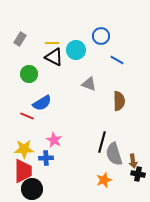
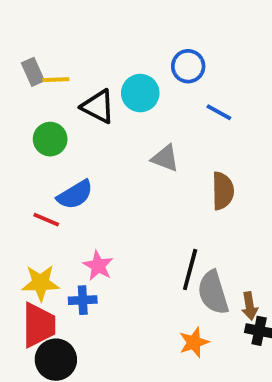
gray rectangle: (20, 39) -> (33, 72), turned -56
yellow line: (52, 43) -> (56, 80), moved

